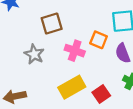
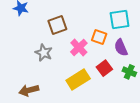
pink cross: (75, 51) -> (79, 48), turned 30
red square: (101, 94) -> (104, 68), moved

